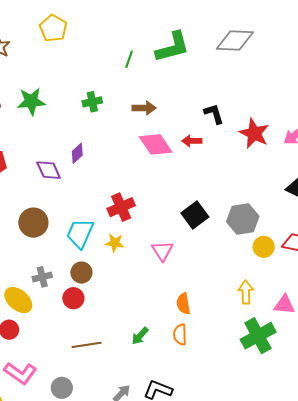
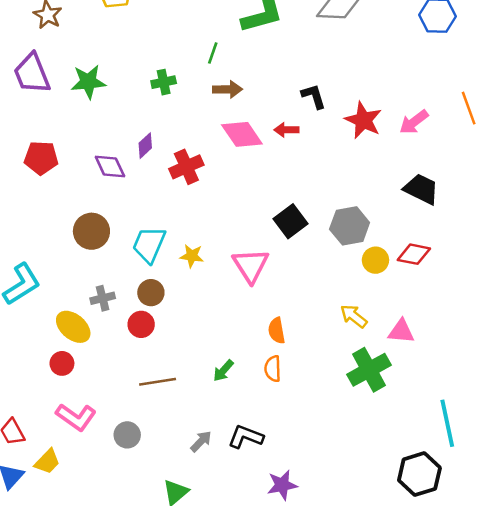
green line: (129, 59) -> (213, 53), moved
red cross: (121, 207) -> (186, 167), moved
pink triangle: (162, 251) -> (251, 265), size x1.4
yellow arrow: (246, 292) -> (354, 316), turned -50

